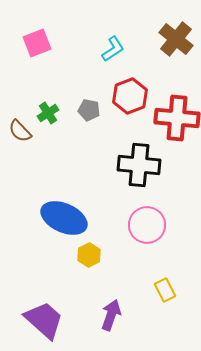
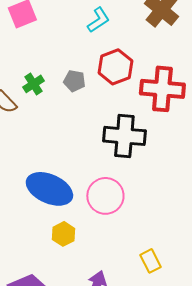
pink circle: (147, 225) -> (105, 196), moved
yellow hexagon: (89, 255) -> (63, 234), moved

